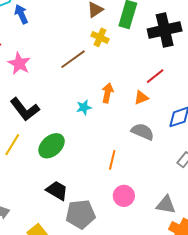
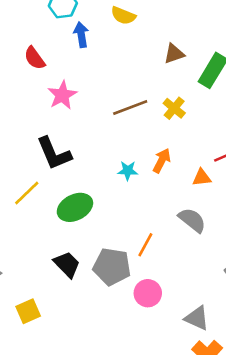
yellow cross: (100, 37) -> (174, 108), moved
gray pentagon: (80, 214) -> (112, 267), moved

